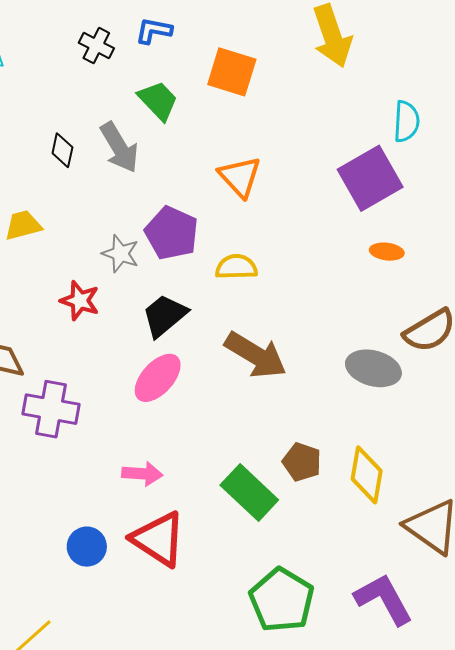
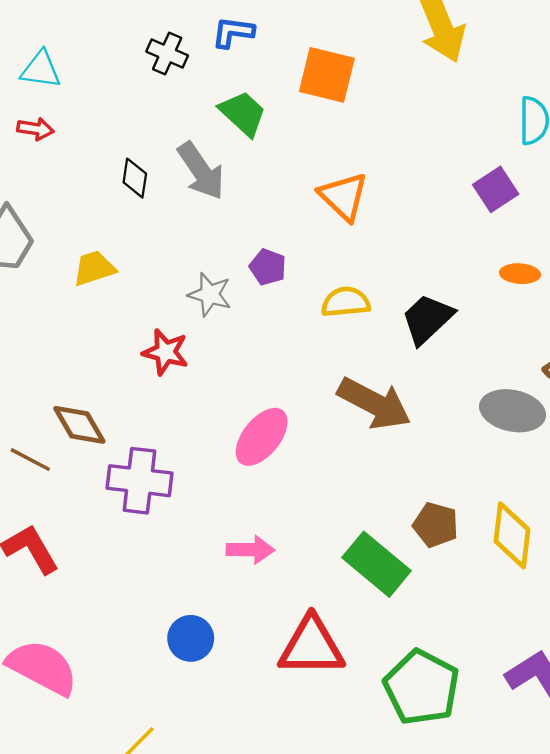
purple square: (370, 178) -> (496, 189), size x0.6
purple pentagon: (172, 233) -> (268, 267), size x0.6
black trapezoid: (165, 315) -> (427, 319), moved
red triangle: (159, 539) -> (311, 646), moved, turned -30

